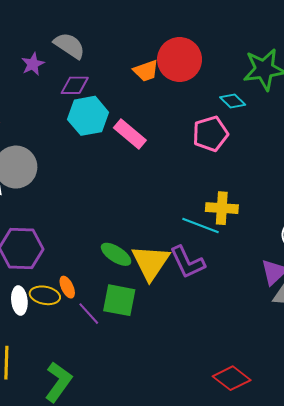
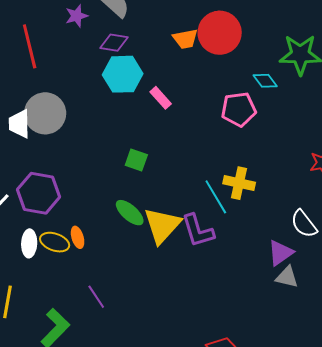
pink rectangle: (130, 134) -> (161, 98), size x0.7
cyan line: (200, 225) -> (216, 197), turned 30
green square: (119, 300) -> (136, 160), moved, size x0.7
purple line: (89, 314) -> (96, 297), moved

